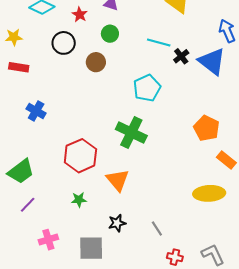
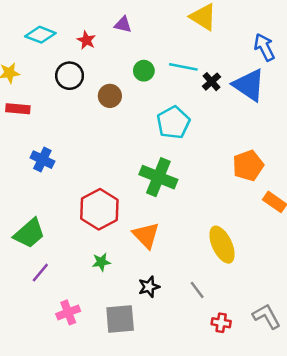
green circle: (110, 34) -> (144, 71), moved
orange pentagon: (207, 128) -> (248, 166), turned 30
yellow ellipse: (209, 193) -> (222, 245), moved, turned 72

